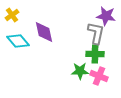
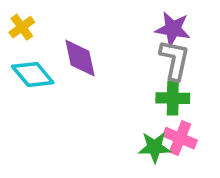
purple star: (106, 16) -> (173, 29), moved
green star: (80, 71) -> (155, 147), moved

